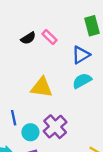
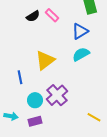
yellow triangle: (42, 87) -> (45, 60), turned -45
blue line: (14, 118) -> (20, 77), moved

